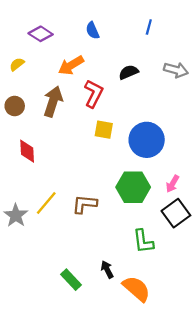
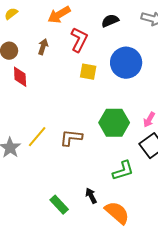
brown arrow: (53, 101) -> (43, 47), size x0.6
blue circle: (147, 140) -> (126, 63), moved
red diamond: (27, 151) -> (20, 77), moved
green L-shape: (143, 241) -> (123, 171), turned -100

